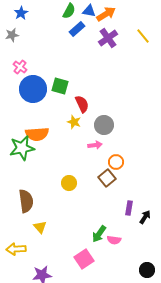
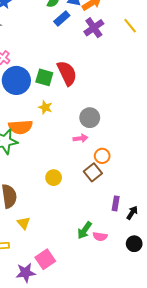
red semicircle: (82, 104) -> (67, 73), moved, size x1.4
yellow star: (74, 122) -> (45, 107), moved
pink square: (84, 259) -> (45, 259), moved
black circle: (147, 270) -> (134, 244), moved

